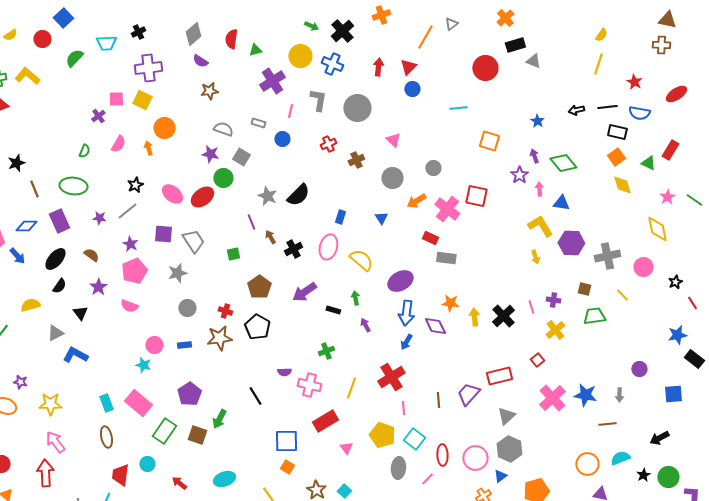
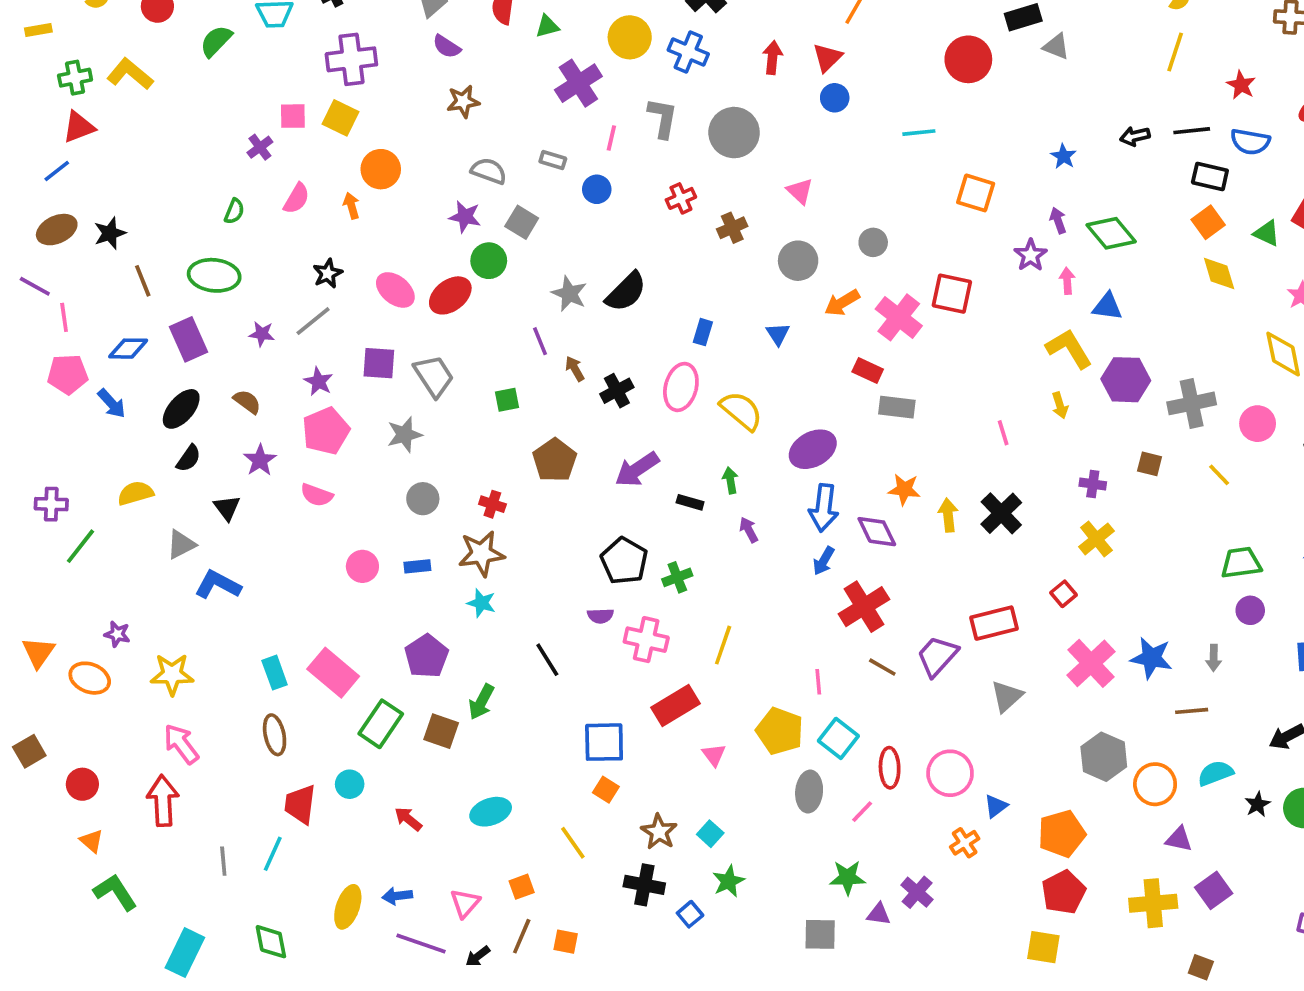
pink line: (531, 307) -> (1003, 433), moved
green trapezoid: (594, 316) -> (1241, 563), moved
black pentagon: (257, 327) -> (624, 561), moved
cyan star: (143, 365) -> (481, 603), moved
red cross: (391, 377) -> (864, 607), moved
brown line: (438, 400) -> (882, 667), turned -56
gray hexagon: (509, 449) -> (1104, 757), moved

